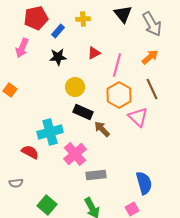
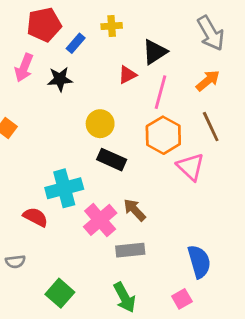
black triangle: (123, 14) -> (155, 52), moved, turned 36
black star: (58, 57) -> (60, 79), moved
brown arrow: (102, 129) -> (135, 210), moved

